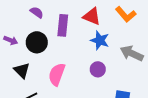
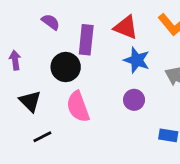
purple arrow: (11, 40) -> (15, 60), turned -120
black circle: (37, 42) -> (66, 67), moved
pink semicircle: (57, 74) -> (78, 107), turned -40

